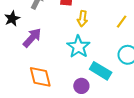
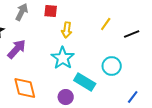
yellow line: (122, 22) -> (106, 24), moved

